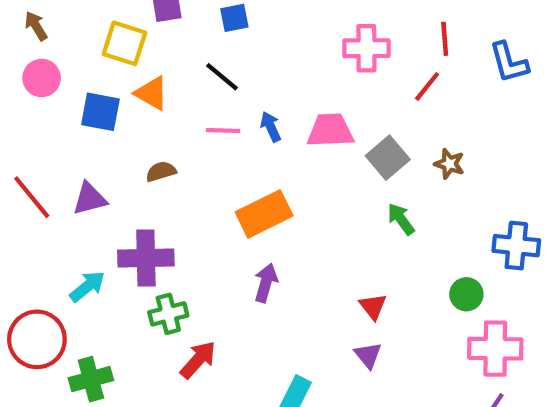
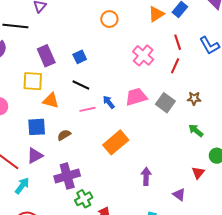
pink cross: (366, 48) -> (143, 55), turned -35
blue square: (100, 112) -> (37, 127), moved
green arrow: (401, 219) -> (196, 130), moved
purple arrow: (266, 283) -> (146, 176), moved
cyan arrow: (87, 286) -> (22, 186), moved
red triangle: (373, 306) -> (198, 173), moved, turned 32

